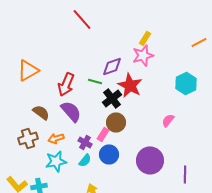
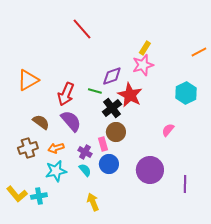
pink rectangle: (103, 134) -> (103, 144), turned -48
cyan semicircle: (85, 160) -> (85, 170), turned -80

